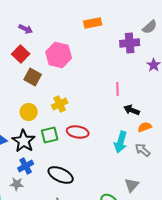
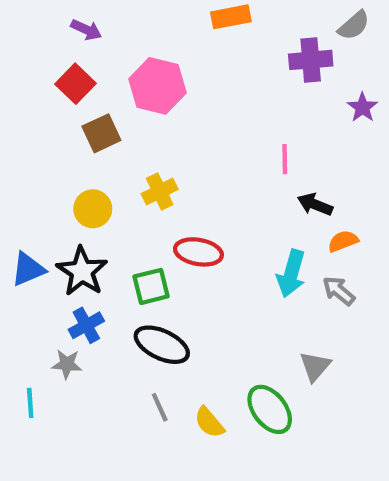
brown square: (33, 77) -> (101, 133), turned 36
green square: (50, 135) -> (151, 286), moved

